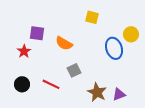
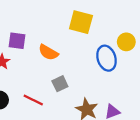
yellow square: (92, 17) -> (81, 22), size x1.5

